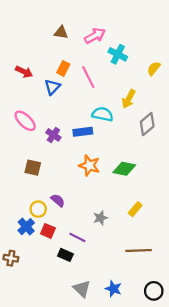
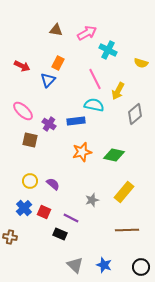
yellow semicircle: (154, 68) -> (141, 63), turned -112
pink line: (88, 77) -> (95, 79), moved
orange star: (89, 165) -> (82, 152), turned -30
brown square: (33, 168) -> (30, 140), moved
yellow circle: (38, 209) -> (30, 181), moved
yellow rectangle: (135, 209) -> (124, 192), size x1.5

